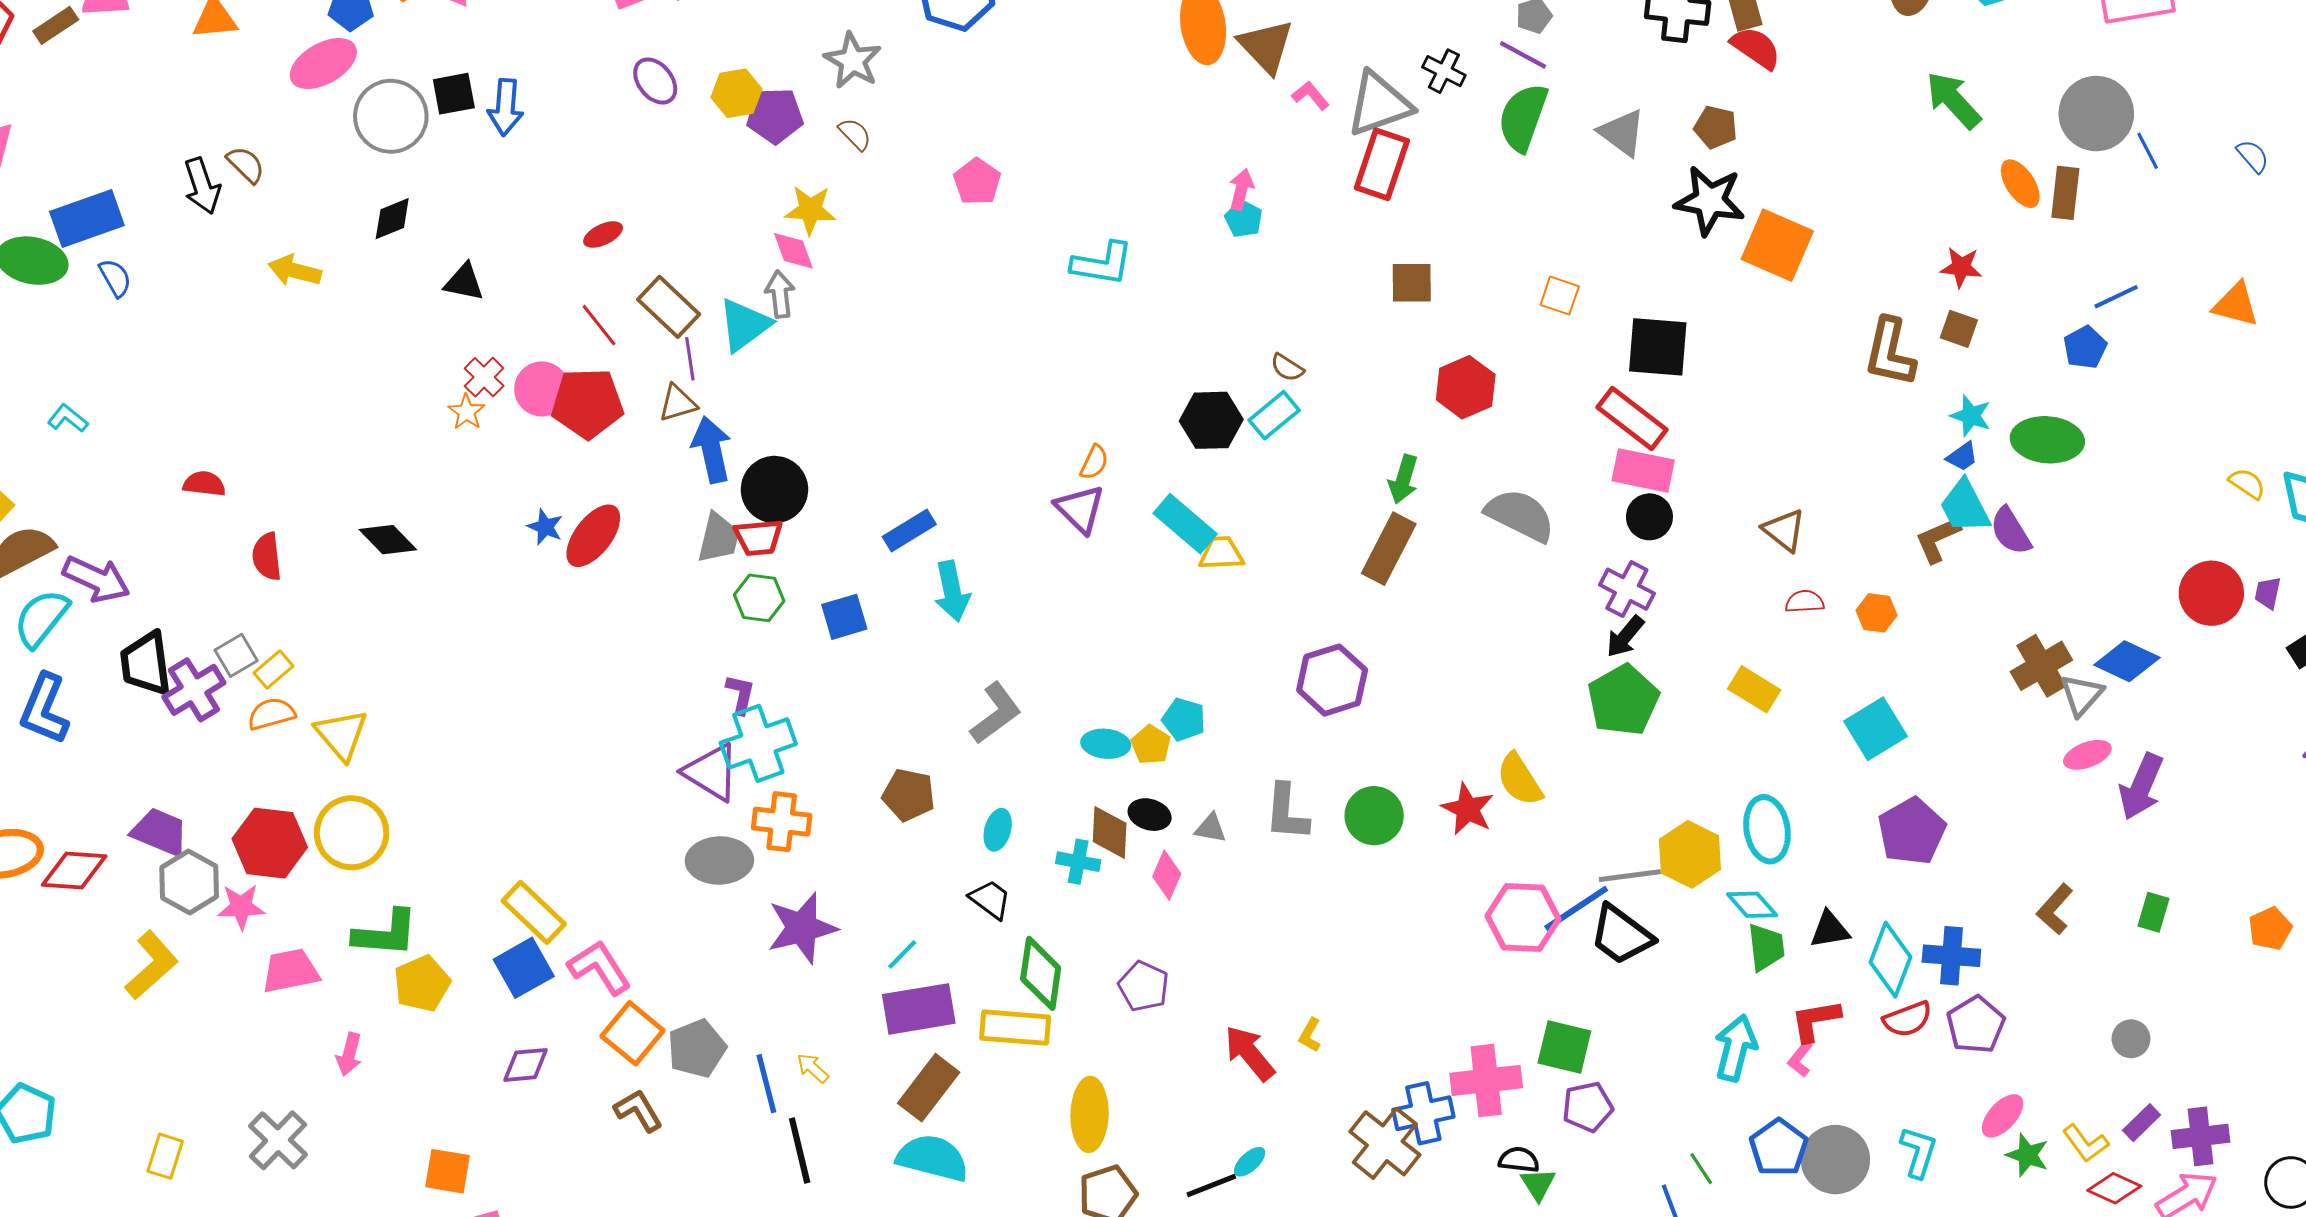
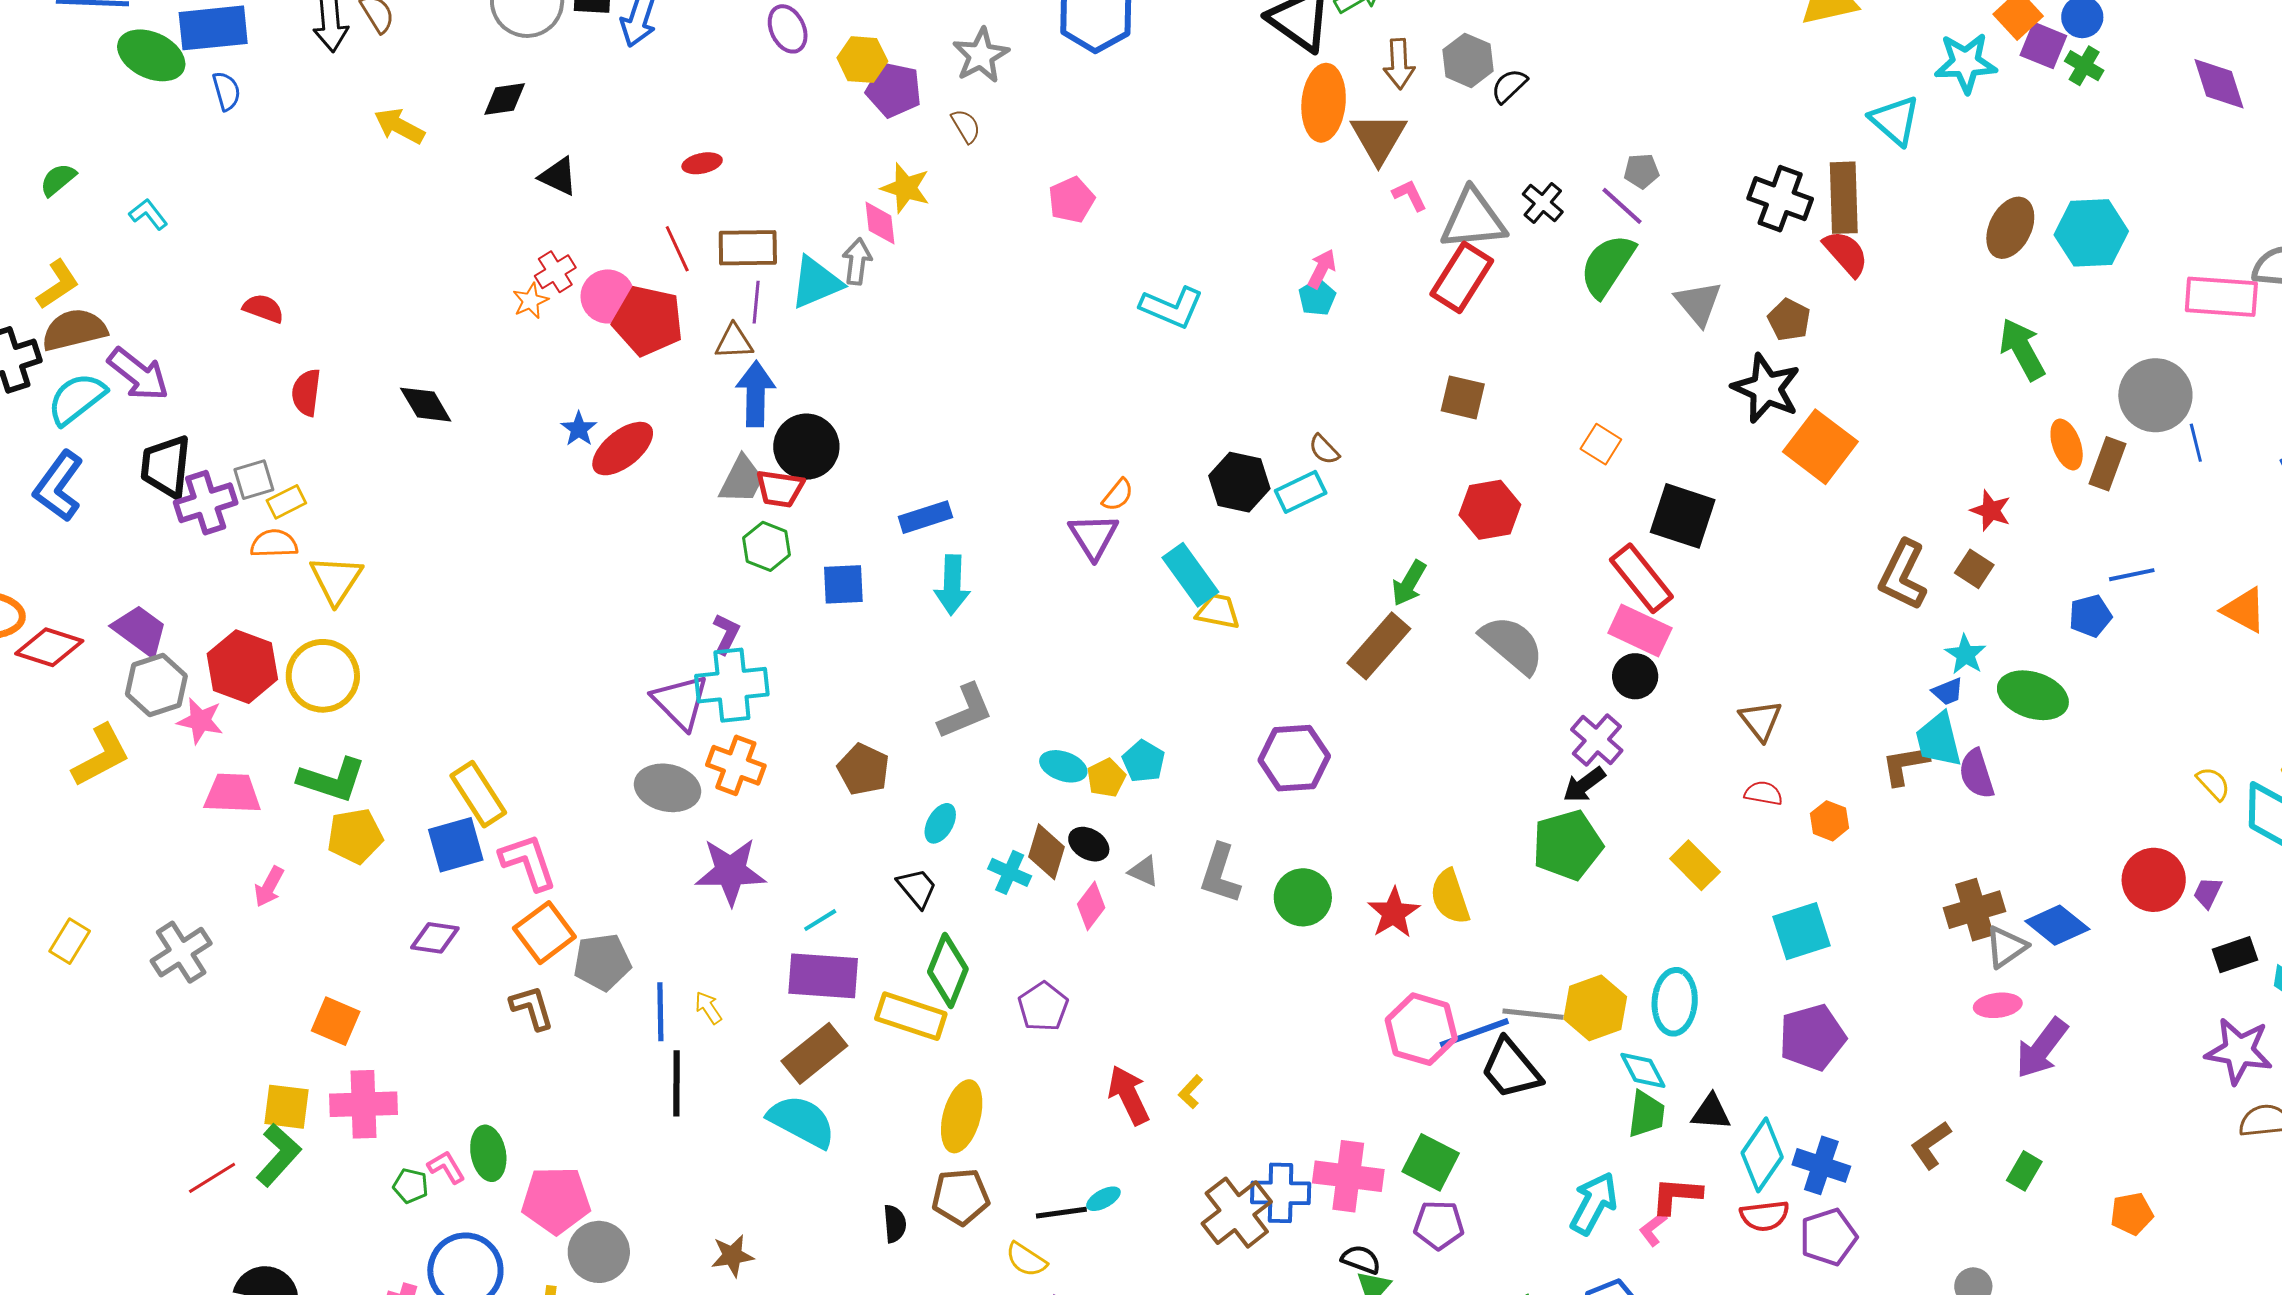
brown rectangle: (669, 307) -> (748, 248), turned -58

